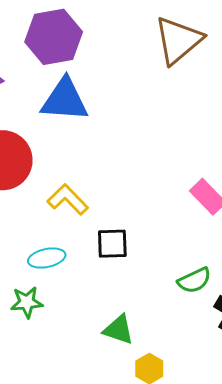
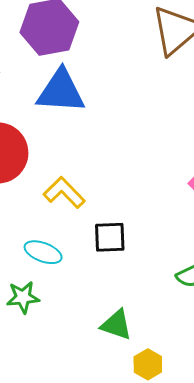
cyan ellipse: (47, 258) -> (43, 252), turned 33

